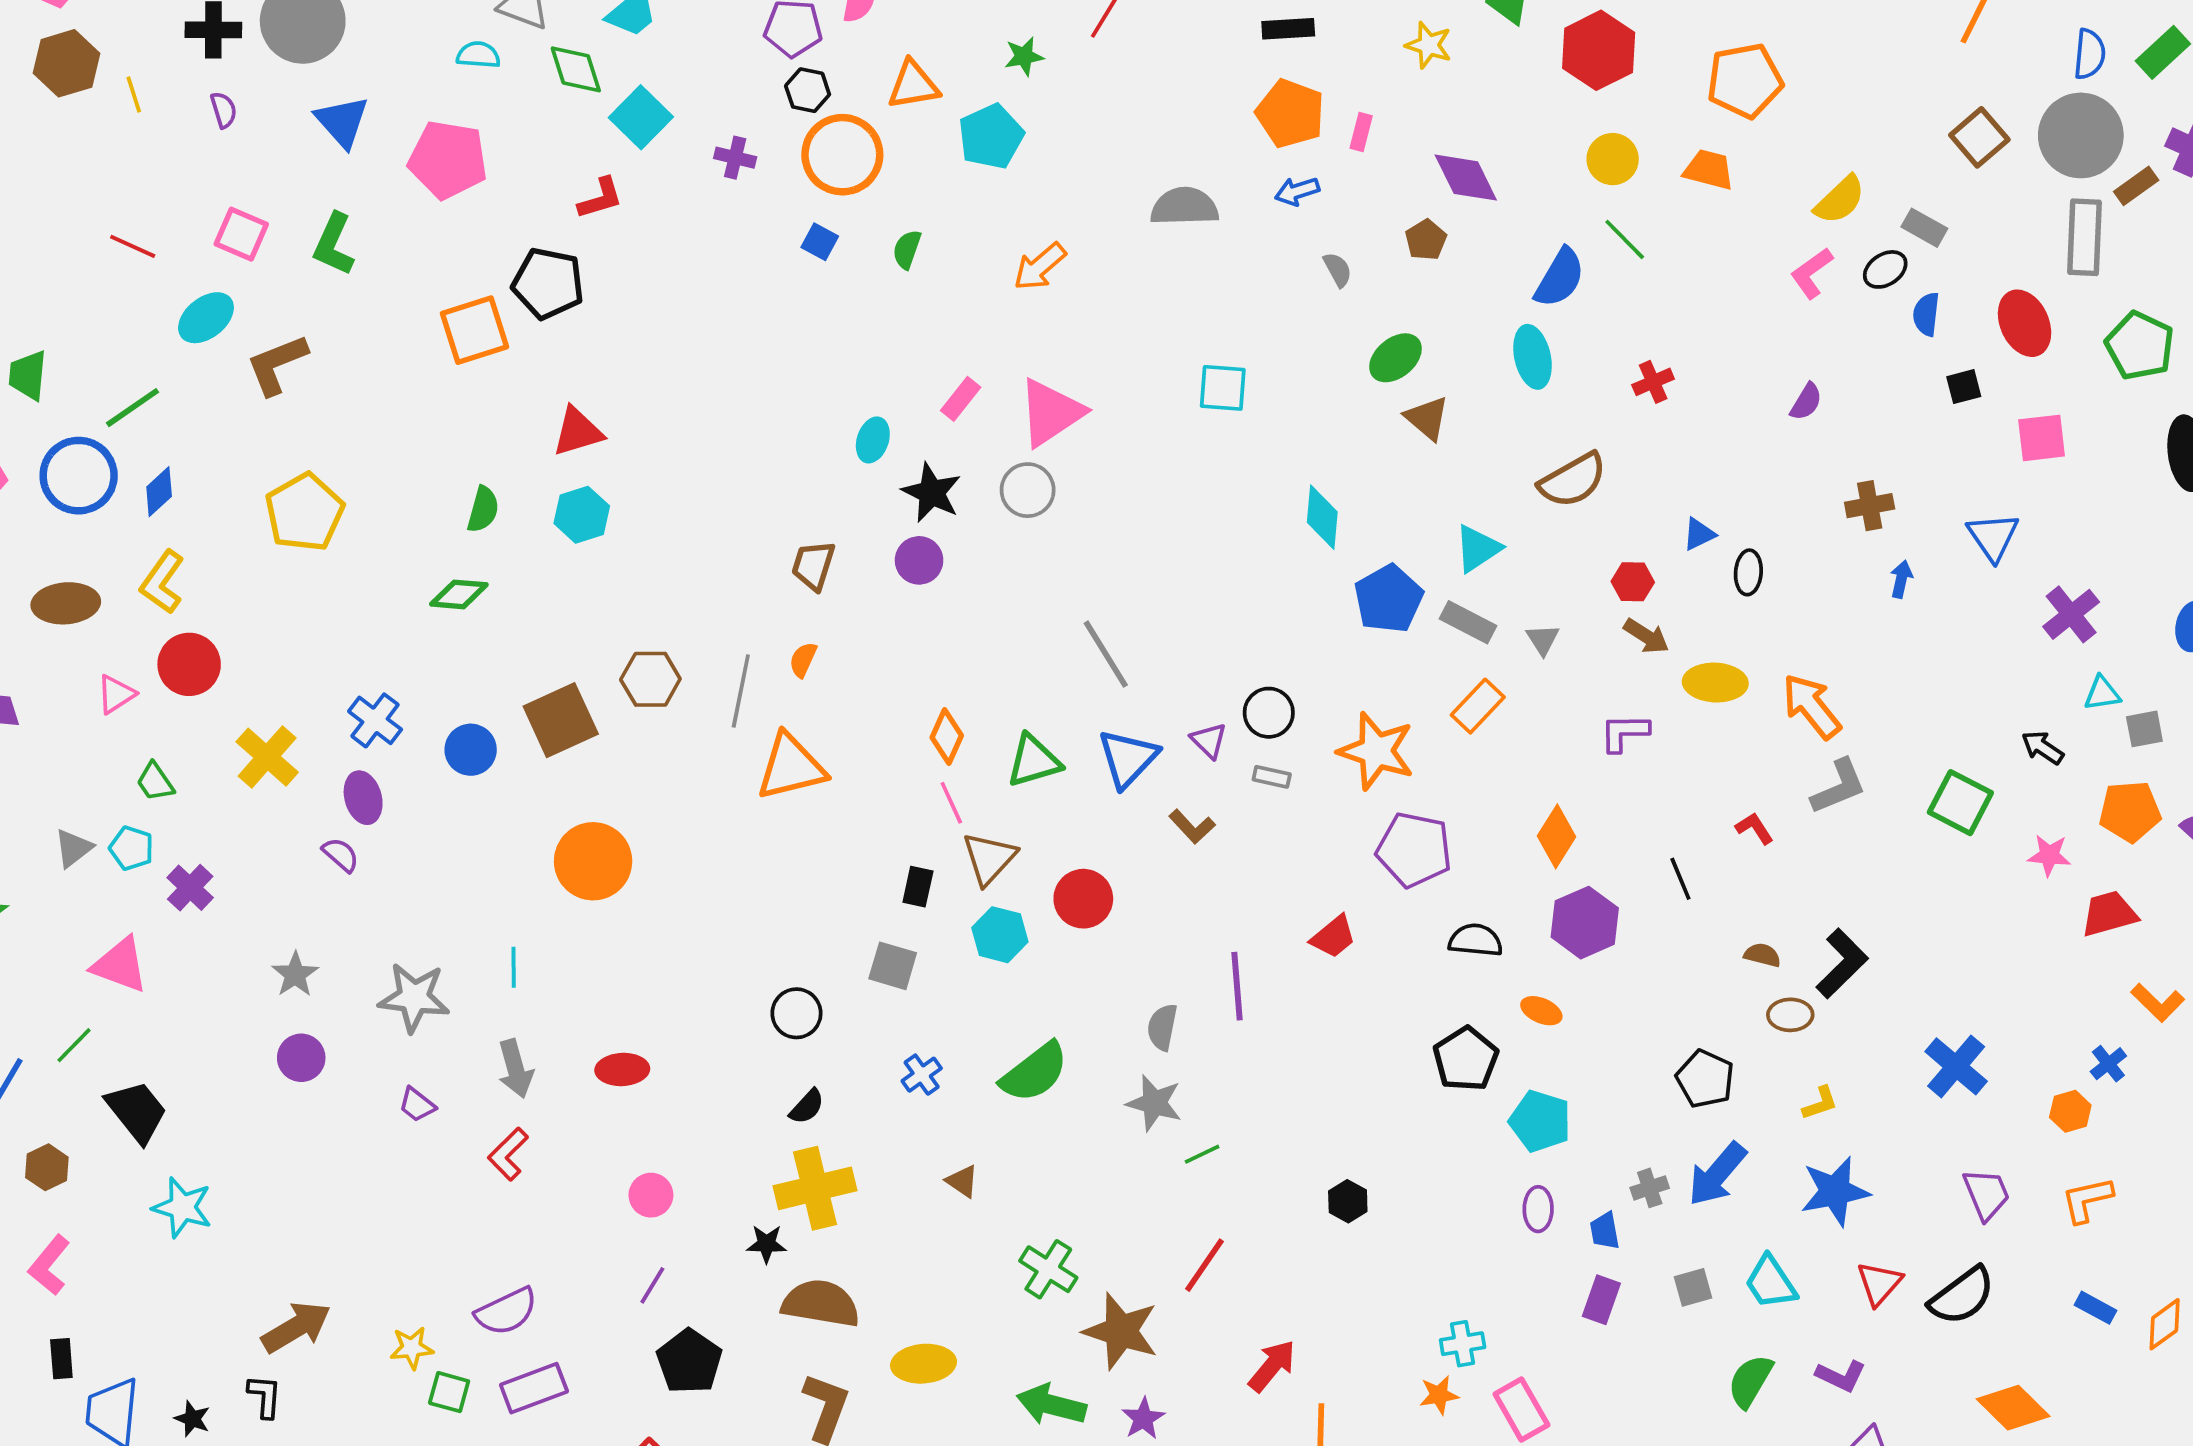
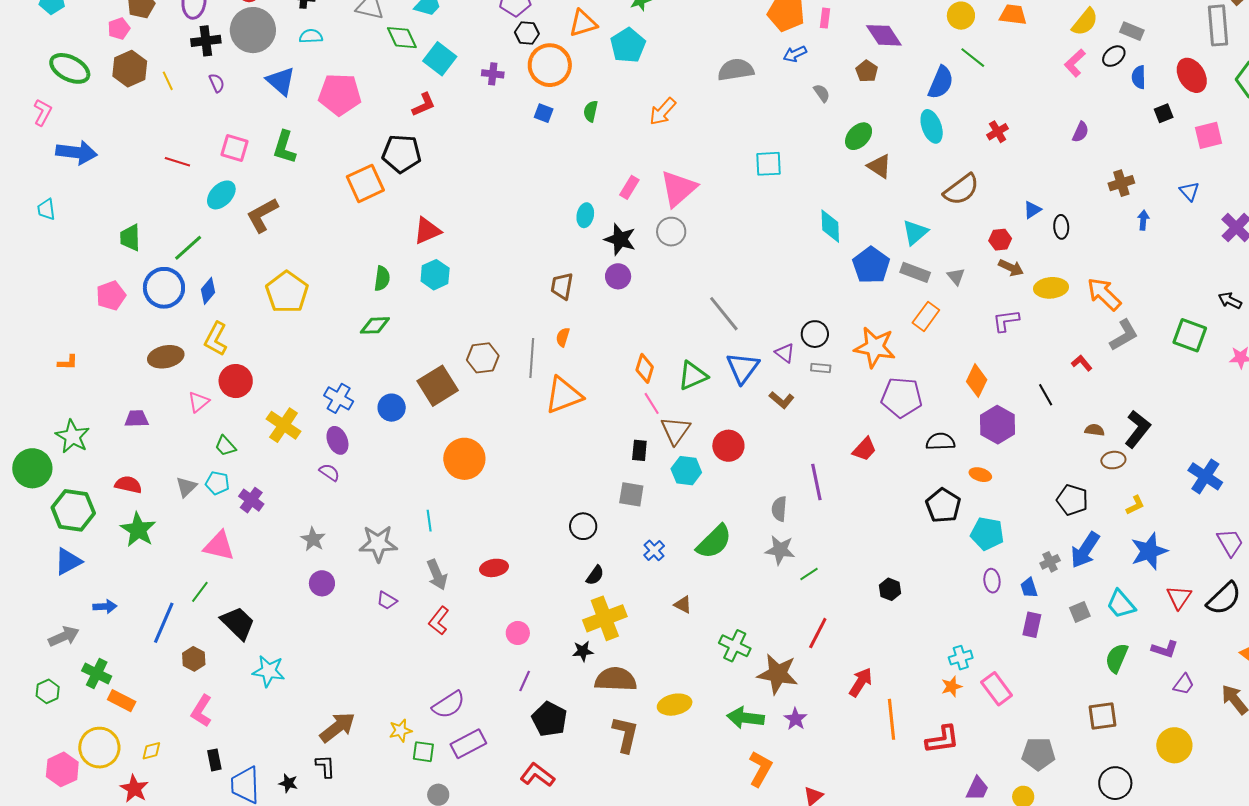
cyan semicircle: (478, 55) -> (311, 36), moved
blue triangle: (1993, 537) -> (1189, 191), size x0.7

